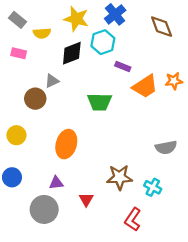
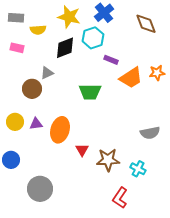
gray rectangle: (18, 20) -> (16, 18), turned -35
purple triangle: (56, 183) -> (36, 124), moved
red triangle: (86, 199) -> (82, 150), moved

